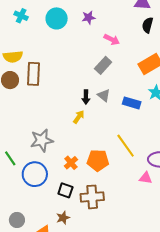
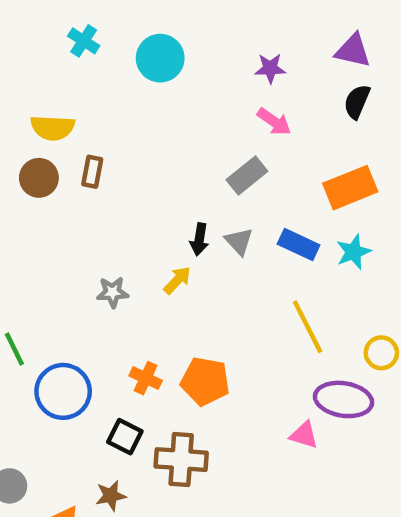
purple star: (89, 18) -> (270, 68), moved
brown rectangle: (34, 74) -> (92, 172), size x0.6
blue rectangle: (132, 103) -> (299, 245), moved
gray star: (42, 140) -> (113, 292), moved, size x0.6
yellow line: (126, 146) -> (308, 327), moved
orange cross: (71, 163) -> (146, 378), turned -32

